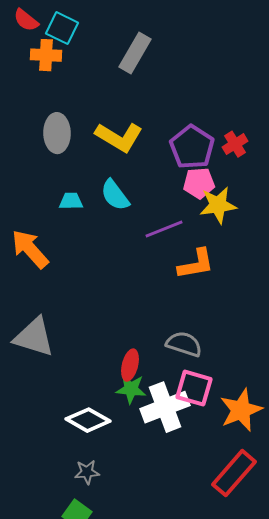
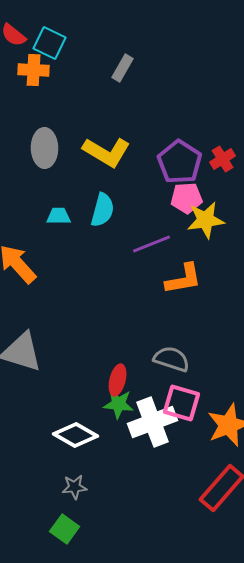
gray rectangle: (135, 53) -> (123, 68), size x0.7
cyan semicircle: (115, 195) -> (103, 210), turned -128

